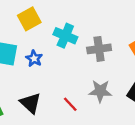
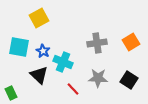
cyan cross: (65, 36) -> (63, 62), moved
black triangle: (30, 103) -> (39, 75), moved

